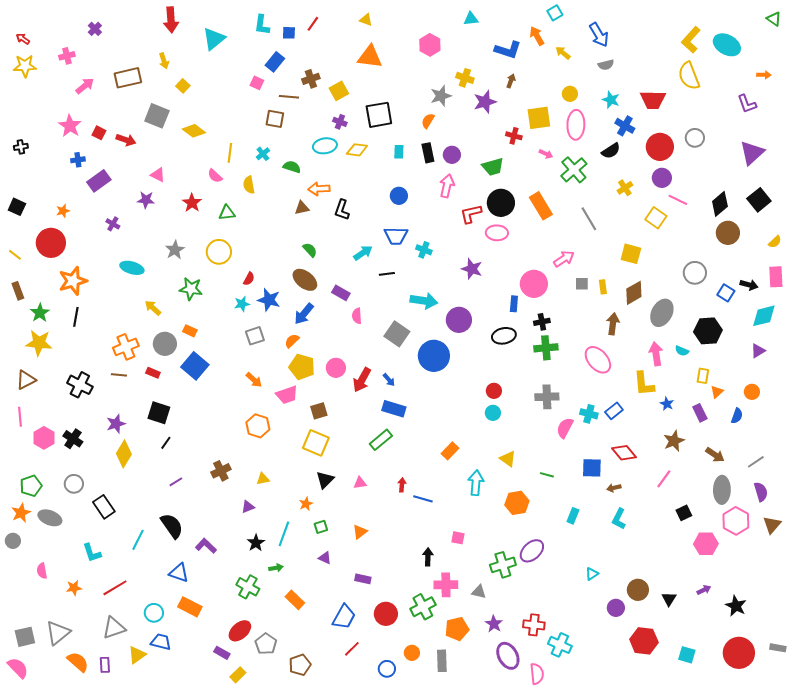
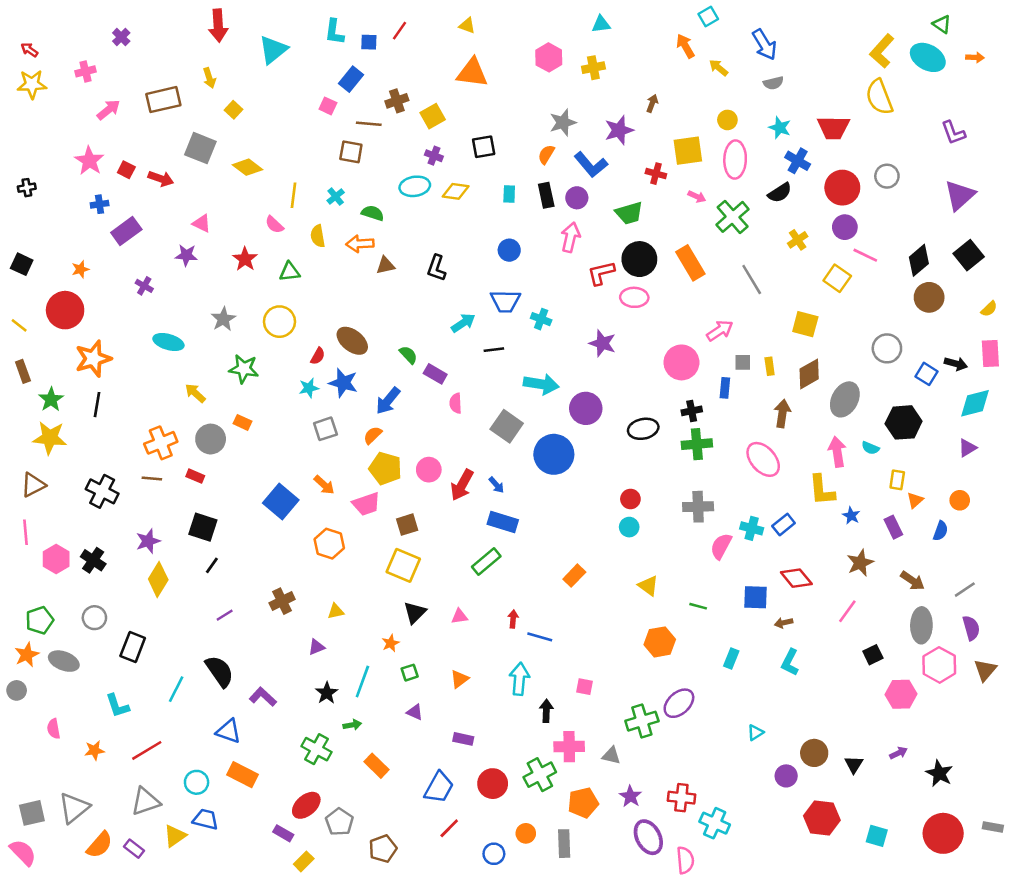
green triangle: (774, 19) -> (942, 24), moved
blue L-shape: (508, 50) -> (591, 165), moved, turned 32
orange arrow: (764, 75) -> (975, 57), moved
yellow cross: (465, 78) -> (593, 68), moved, turned -30
black square: (379, 115) -> (484, 147), size x0.7
orange arrow: (319, 189) -> (360, 244), moved
green semicircle: (310, 250) -> (408, 355), moved
brown ellipse: (305, 280) -> (352, 341), moved
blue rectangle: (514, 304) -> (725, 388), moved
blue square: (195, 366) -> (281, 502), moved
cyan arrow: (476, 483) -> (519, 679), moved
black rectangle: (104, 507) -> (133, 647), turned 55
orange semicircle: (78, 662) -> (100, 845), turned 90
purple rectangle: (105, 665) -> (134, 849), turned -49

